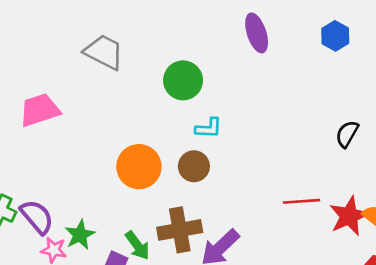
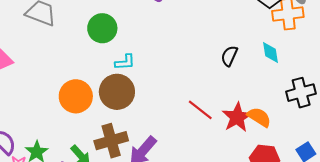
brown circle: (194, 166) -> (117, 92), size x1.5
red line: (302, 201) -> (200, 110), turned 48

